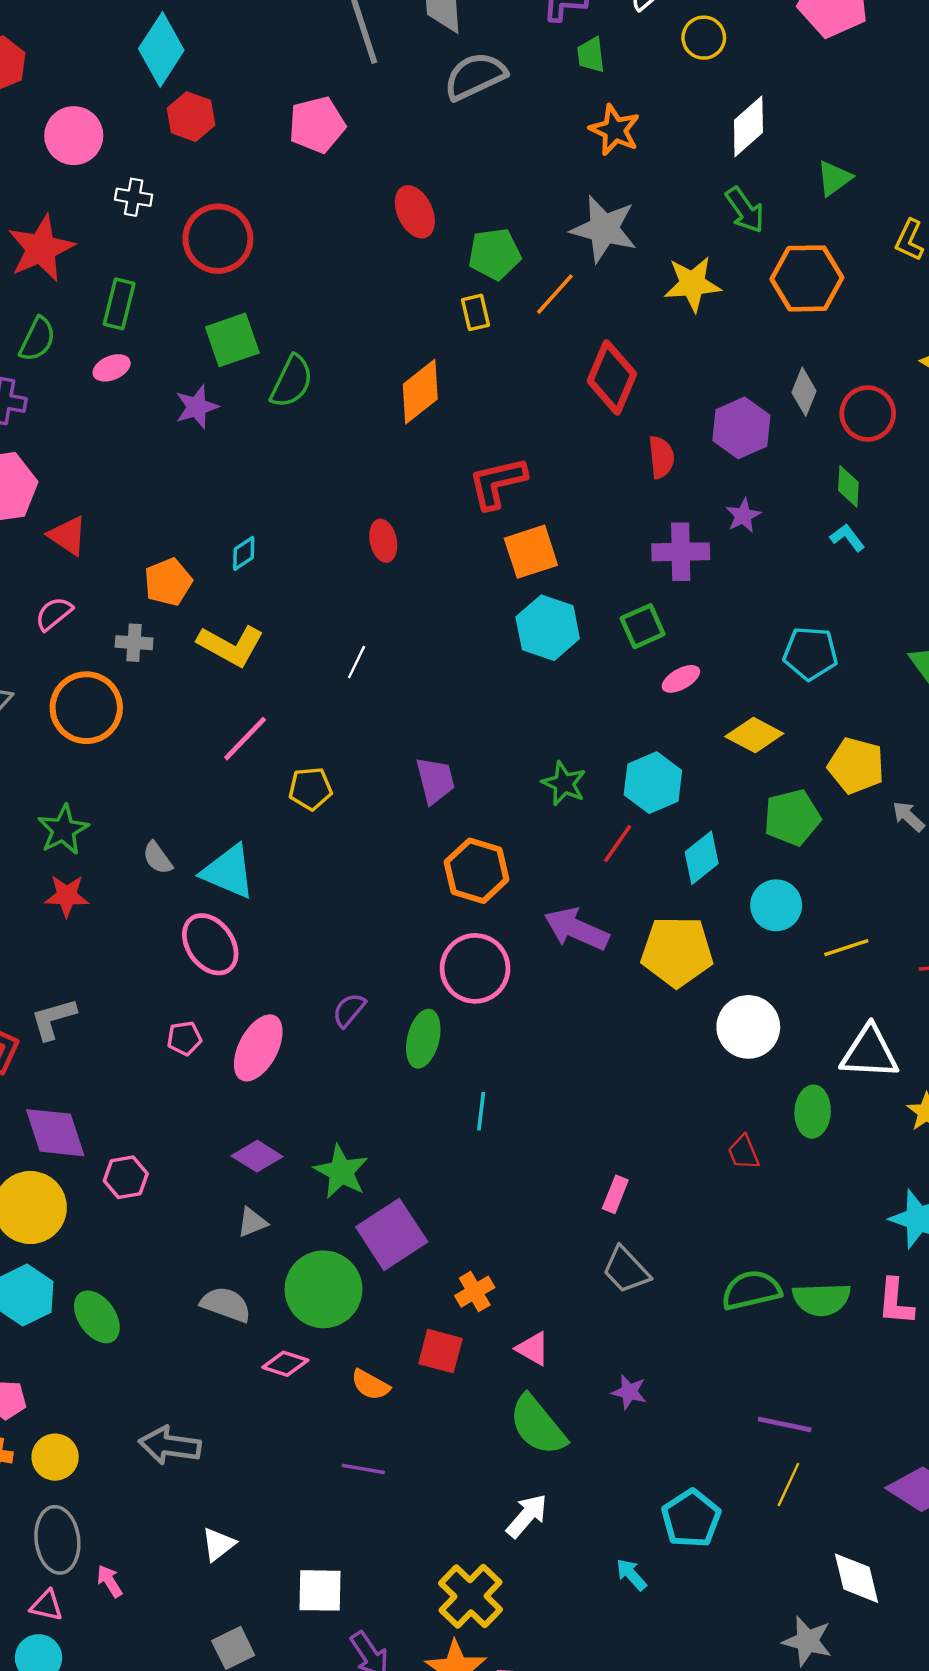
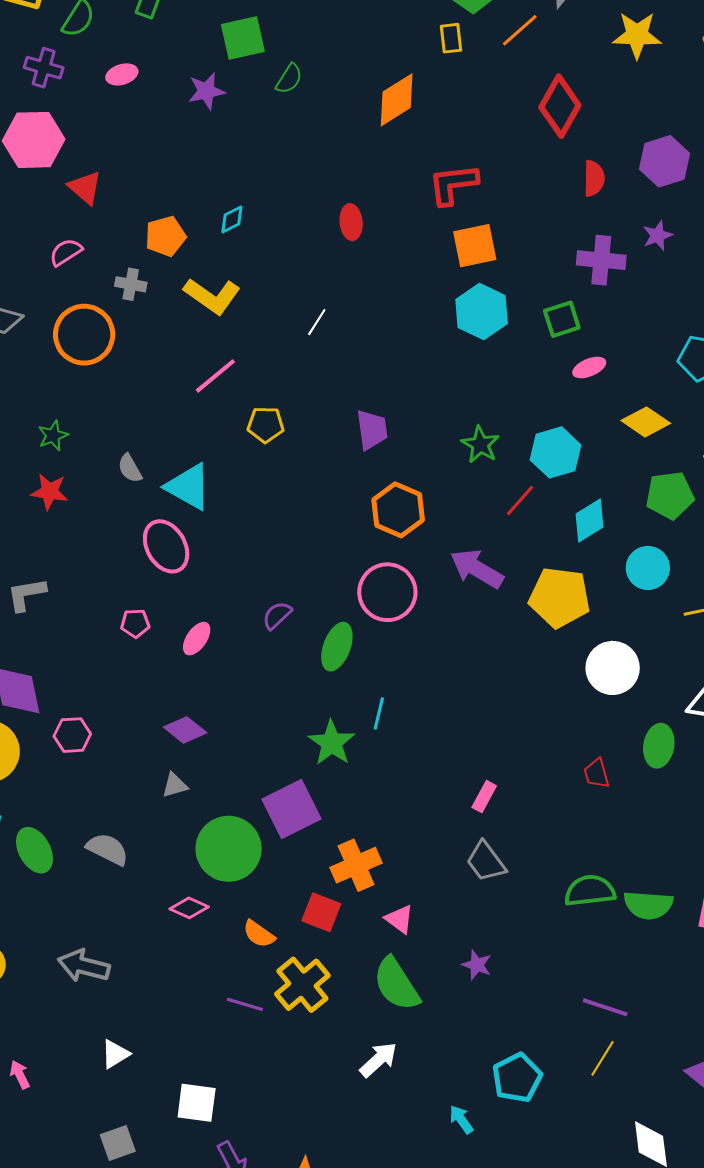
pink ellipse: (112, 368) -> (122, 74), moved
green semicircle: (292, 381) -> (289, 79), size x0.7
green star: (63, 830) -> (53, 436), size x0.7
pink ellipse: (258, 1048) -> (197, 639), size x0.6
green star: (341, 1172) -> (332, 743), moved
orange cross: (475, 1292) -> (356, 865), size x1.5
gray semicircle: (226, 1304) -> (107, 849), moved
yellow cross: (471, 1596) -> (302, 985), moved

